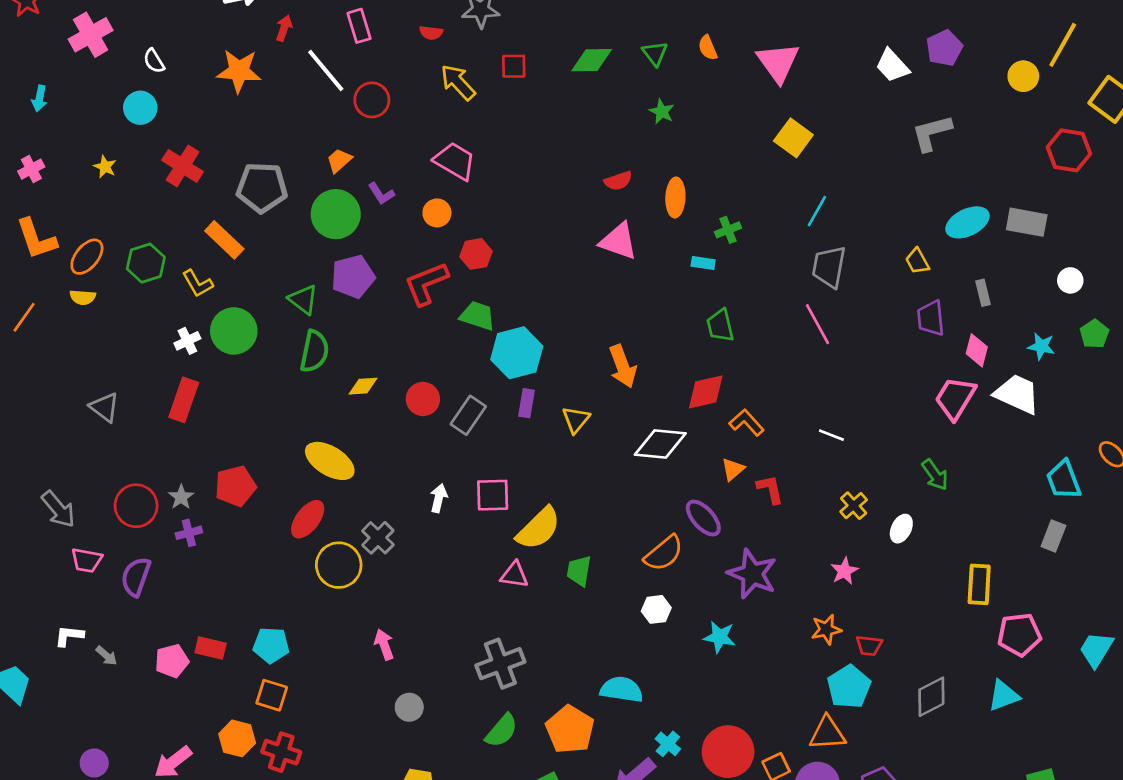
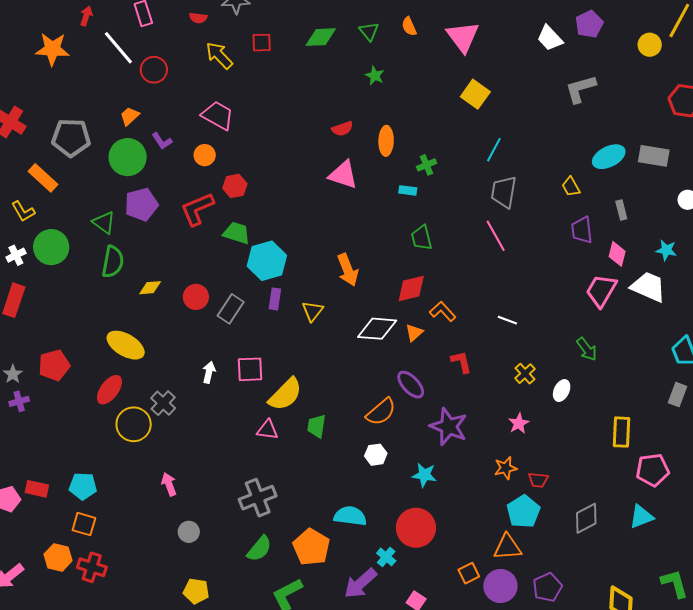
orange triangle: (733, 469) -> (414, 333), moved
red circle: (728, 752) -> (416, 528), moved

